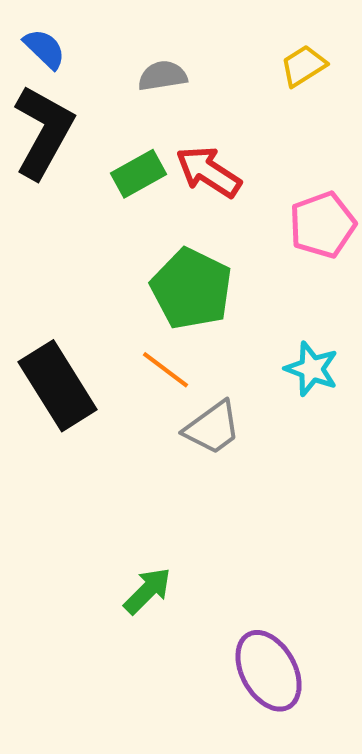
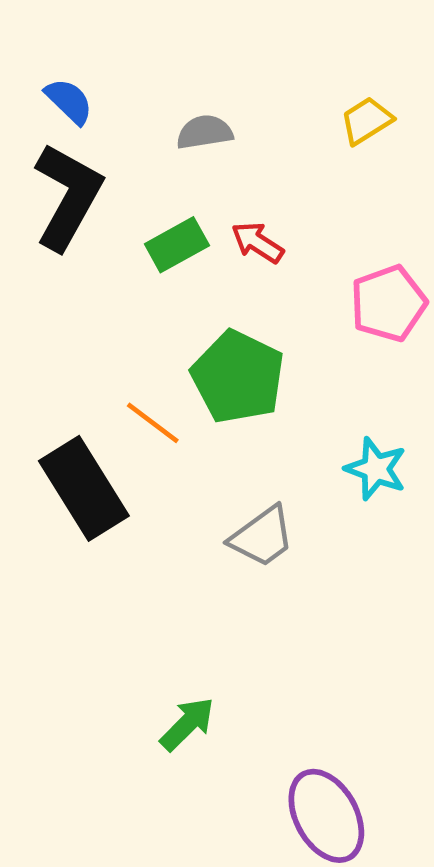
red arrow: (209, 172) -> (257, 242), size x0.7
orange line: (166, 370) -> (153, 423), moved

